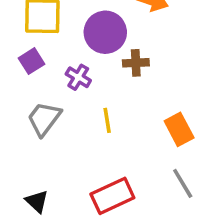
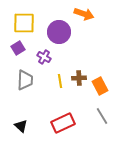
brown cross: (136, 63) -> (79, 78), moved
gray trapezoid: (44, 119) -> (25, 80), turned 145

